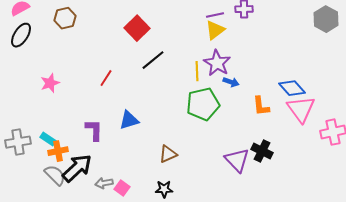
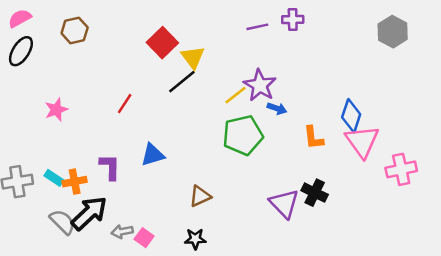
yellow triangle: (215, 30) -> (193, 57), moved, turned -30
yellow line: (197, 71) -> (235, 95), turned 54
blue diamond: (292, 88) -> (351, 116), turned 60
orange cross: (58, 151) -> (75, 182), moved

